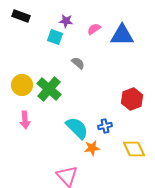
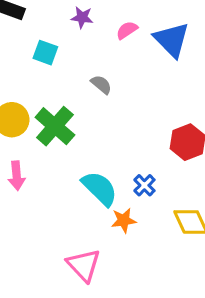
blue triangle: (122, 35) -> (172, 40), turned 45
cyan square: (55, 37) -> (45, 53), moved
blue cross: (105, 126) -> (144, 185), turned -32

